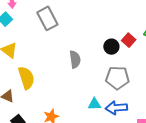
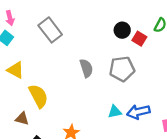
black circle: (111, 47) -> (122, 30), moved
gray pentagon: (117, 78) -> (122, 69), moved

